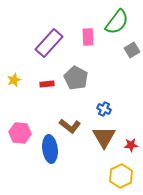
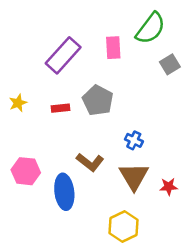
yellow hexagon: (121, 176) -> (124, 227), moved

